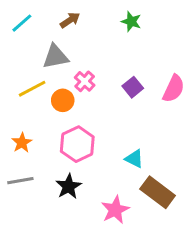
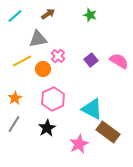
pink semicircle: (174, 89) -> (119, 61), turned -84
cyan triangle: (134, 159) -> (92, 109), size x1.6
gray line: (20, 181) -> (14, 124), turned -48

